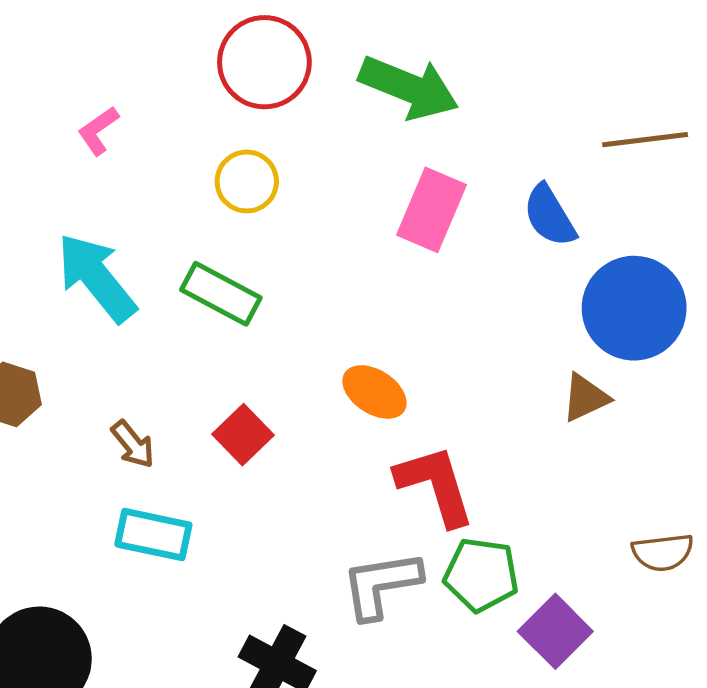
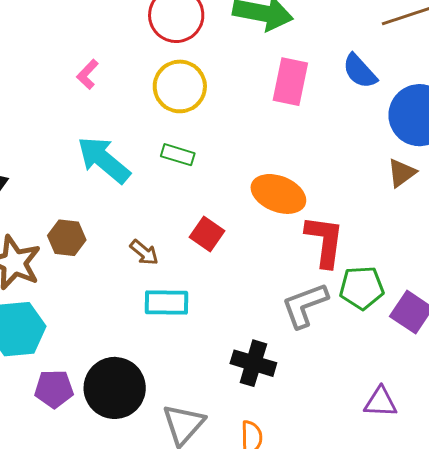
yellow circle: (247, 181) -> (180, 86), size x1.4
green rectangle: (221, 294) -> (178, 155), size x0.7
orange ellipse: (375, 392) -> (278, 194), size x1.4
red L-shape: (435, 485) -> (325, 241), turned 36

